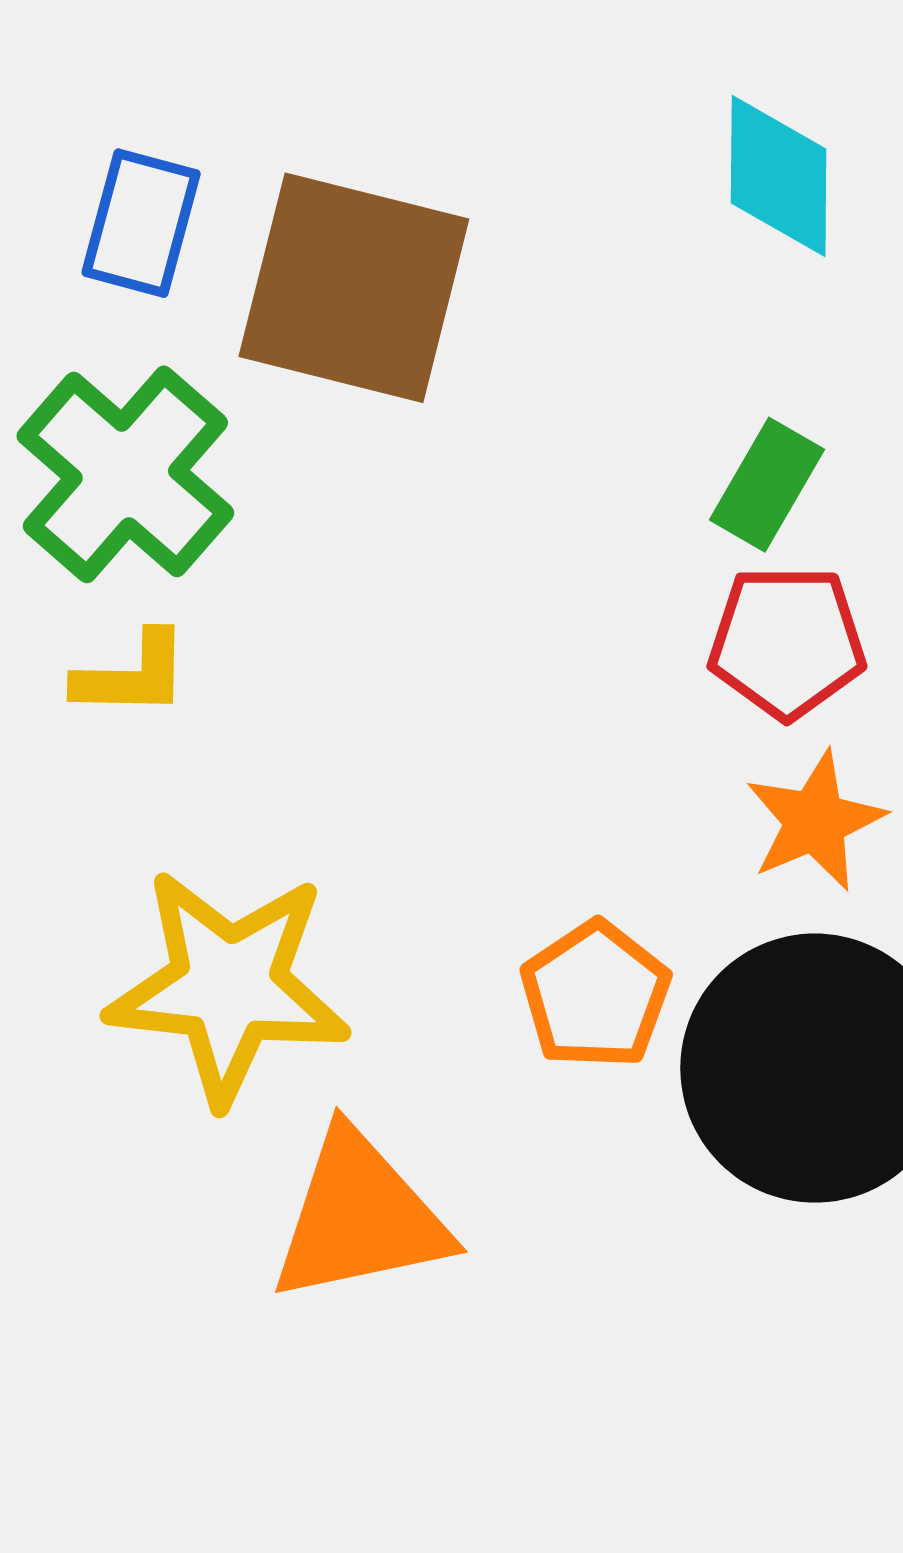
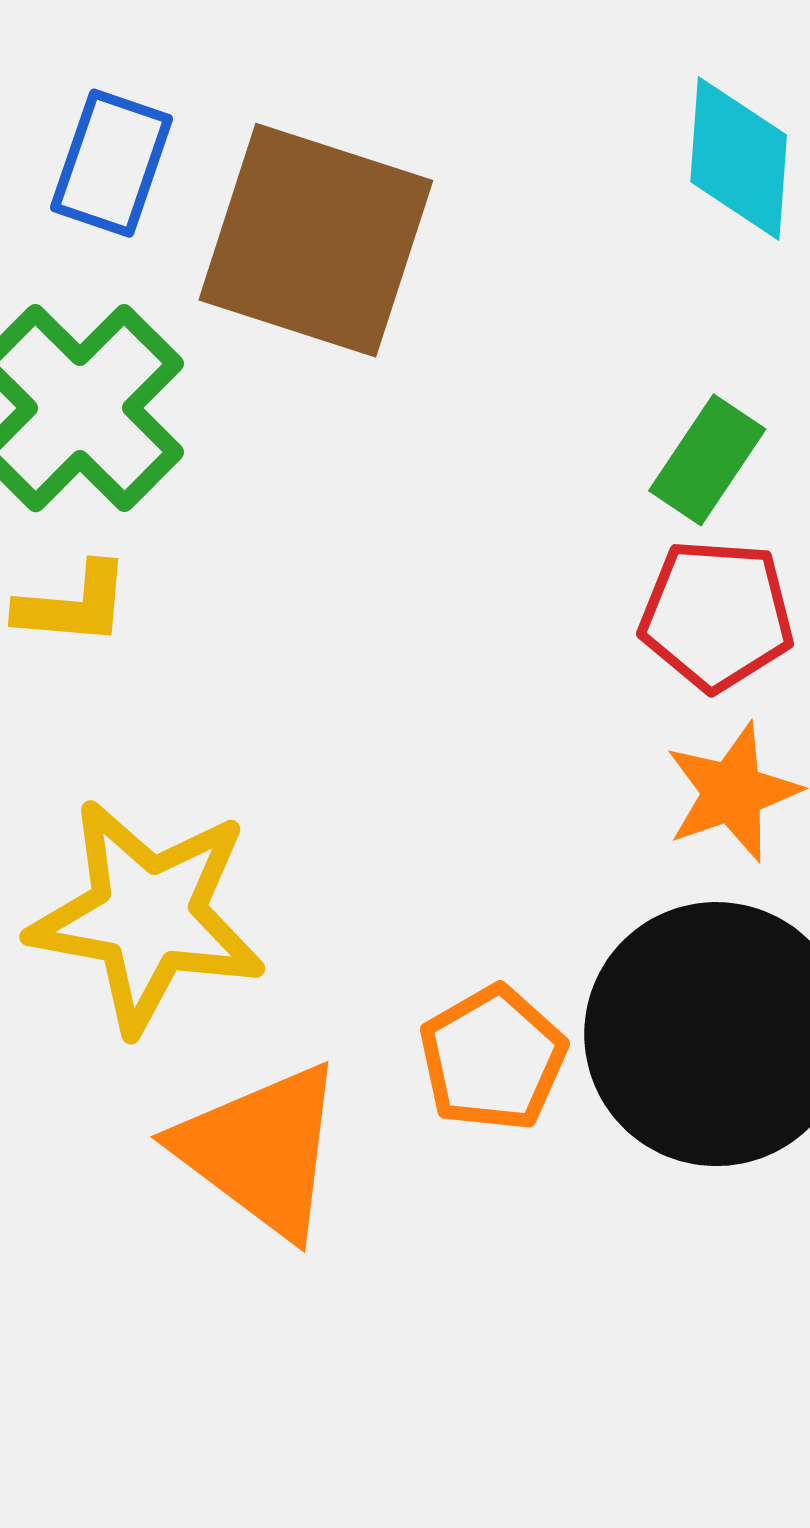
orange pentagon: (595, 995) -> (493, 1058), moved
orange triangle: (360, 1217) -> (261, 1150), turned 45

